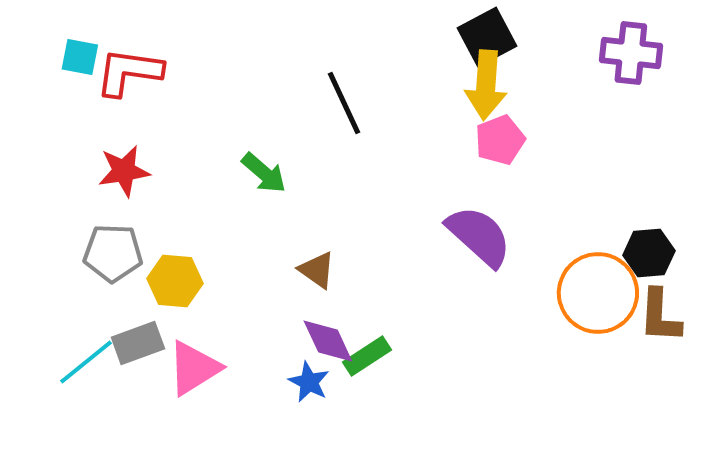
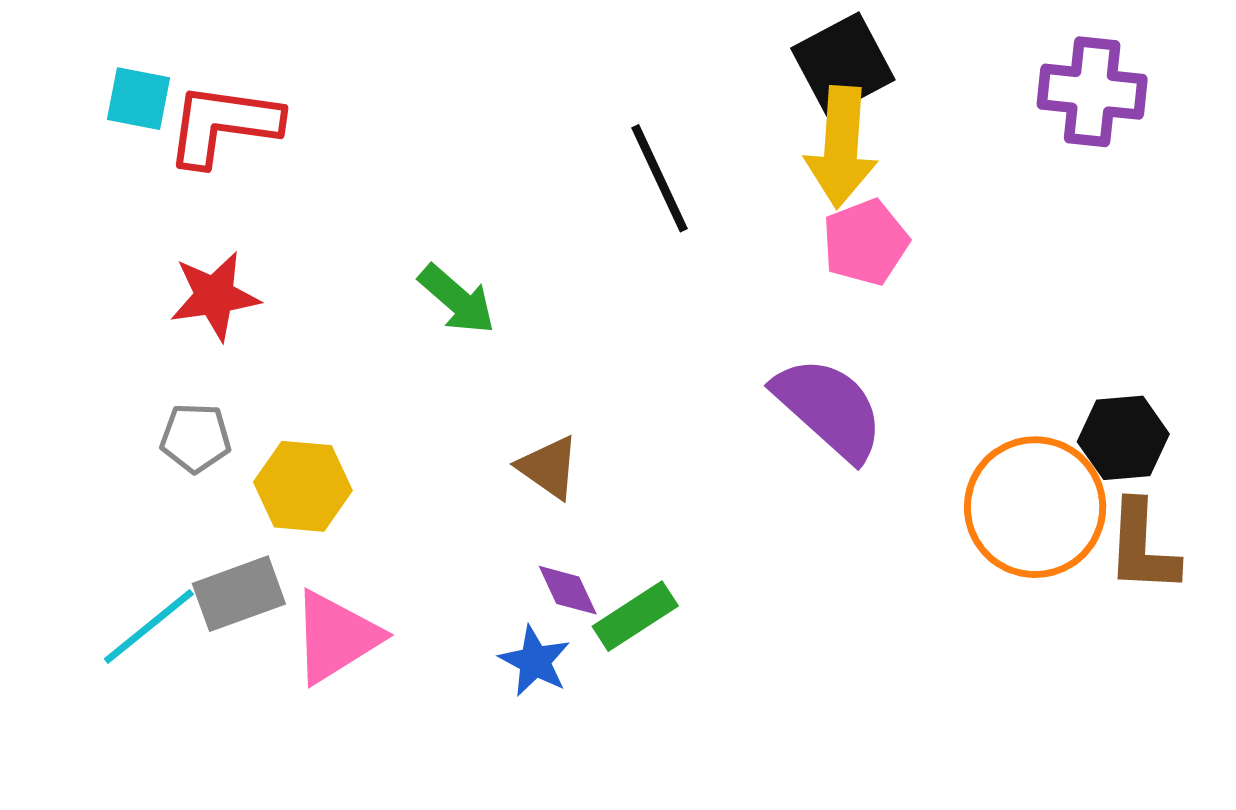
black line: (344, 103) -> (659, 178), moved
gray pentagon: (113, 253) -> (196, 438), size x0.7
purple diamond: (328, 341) -> (568, 590), size x0.7

